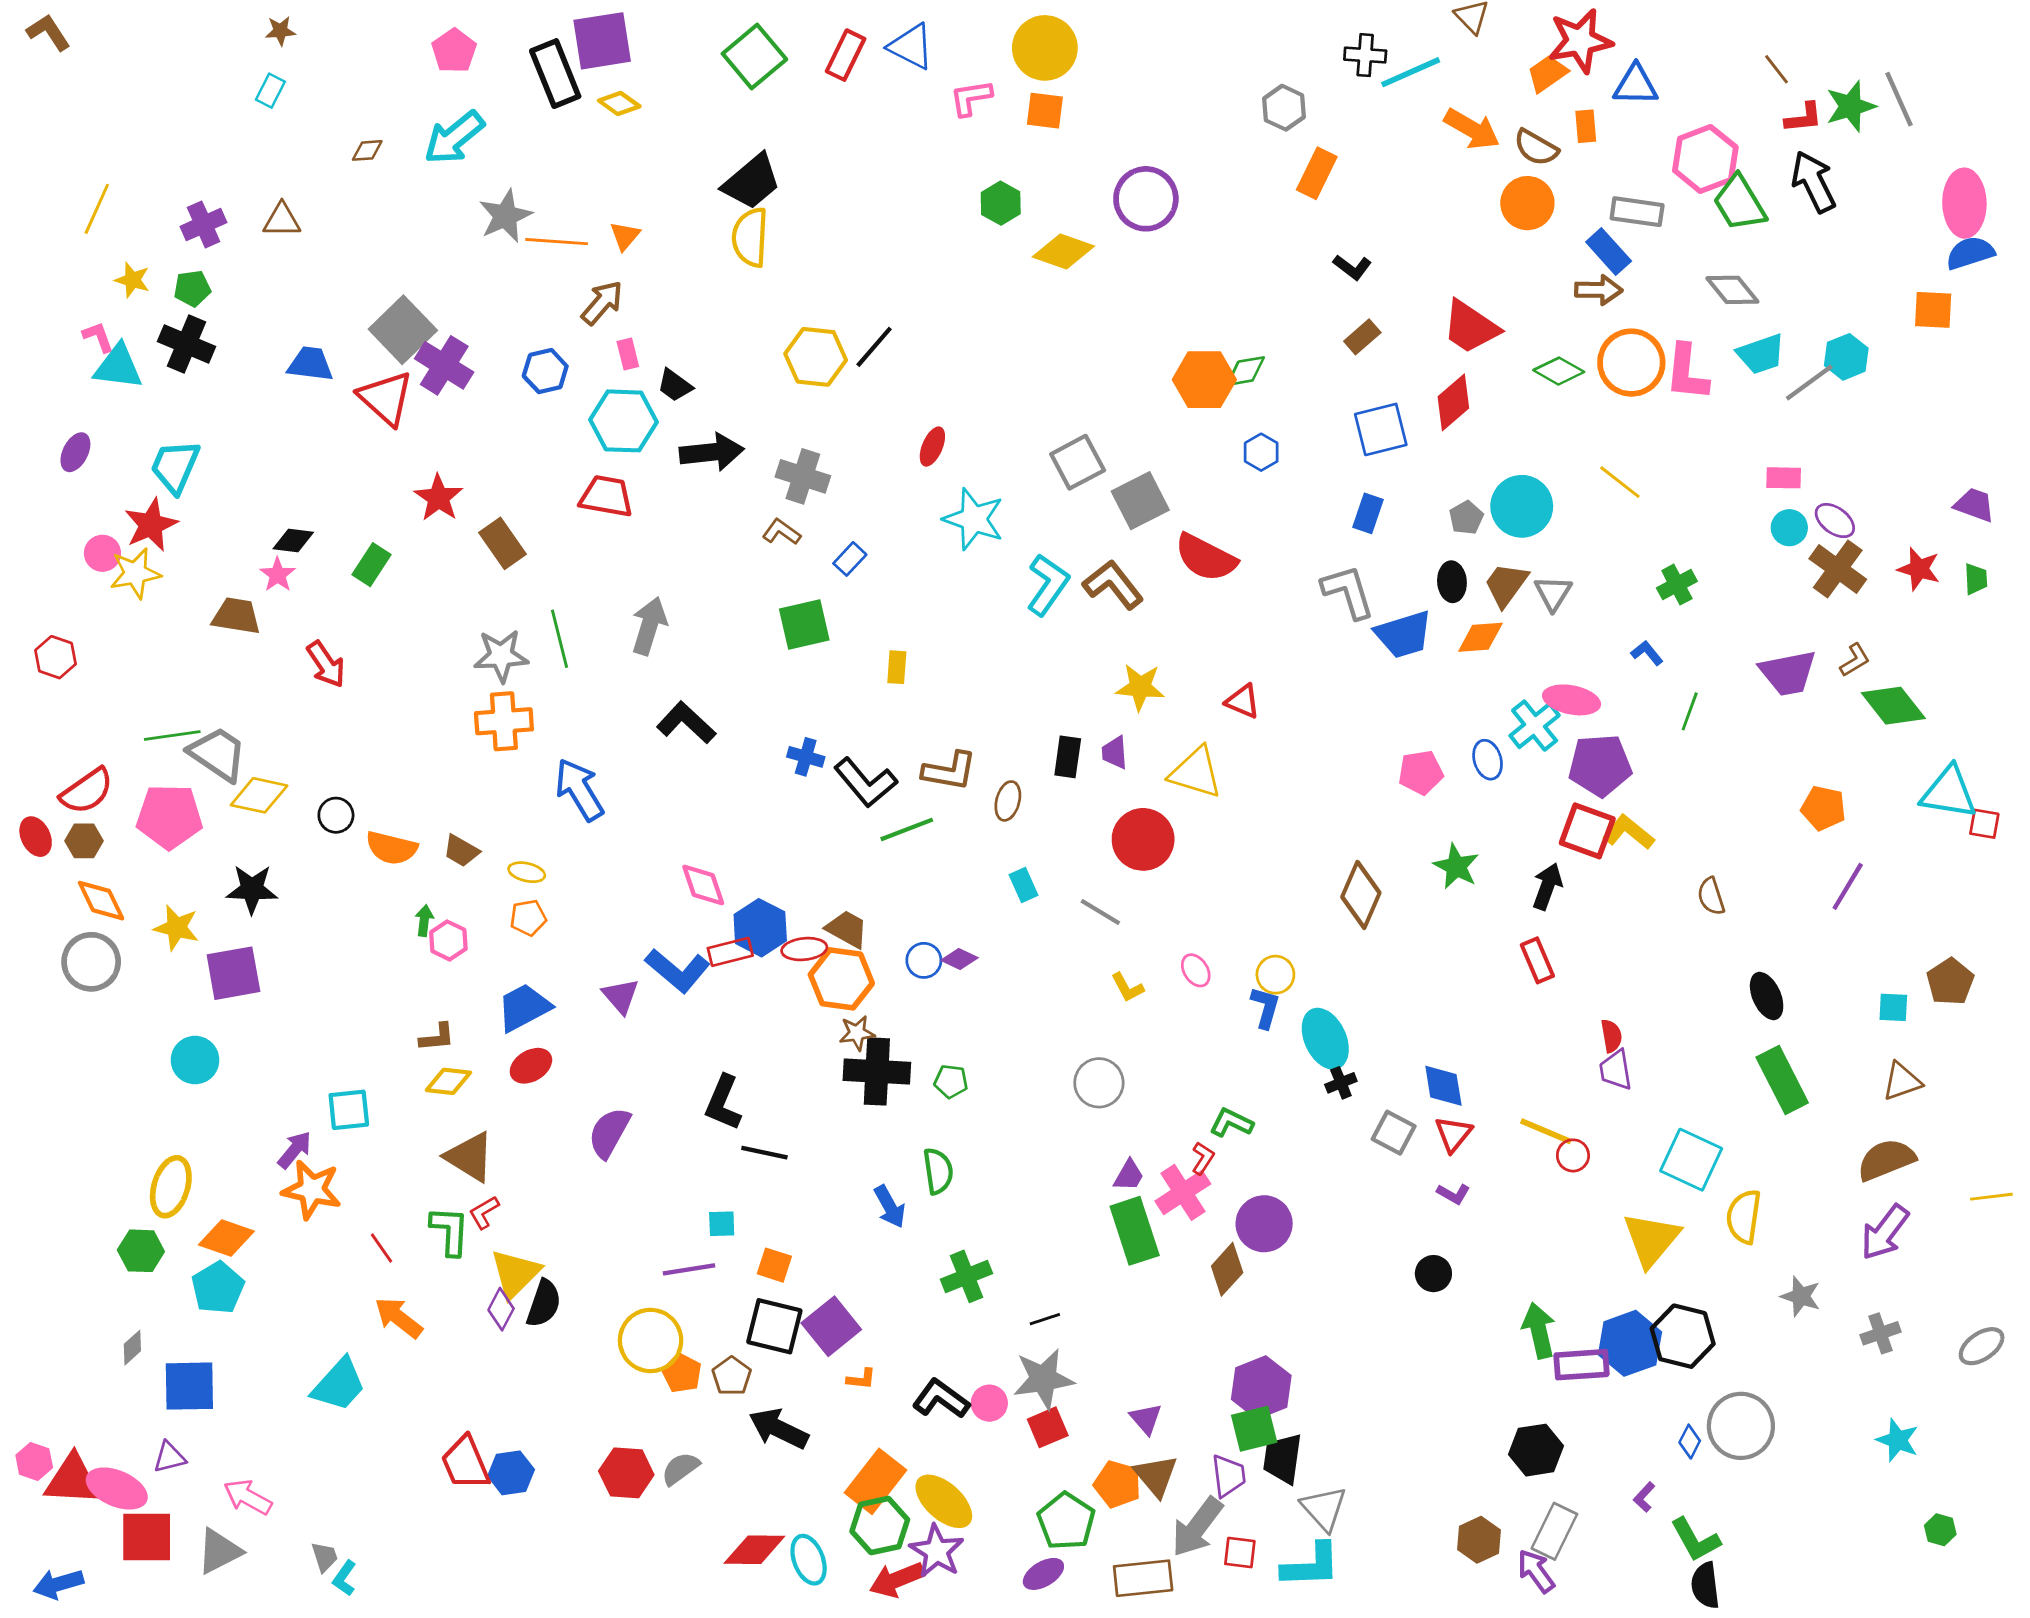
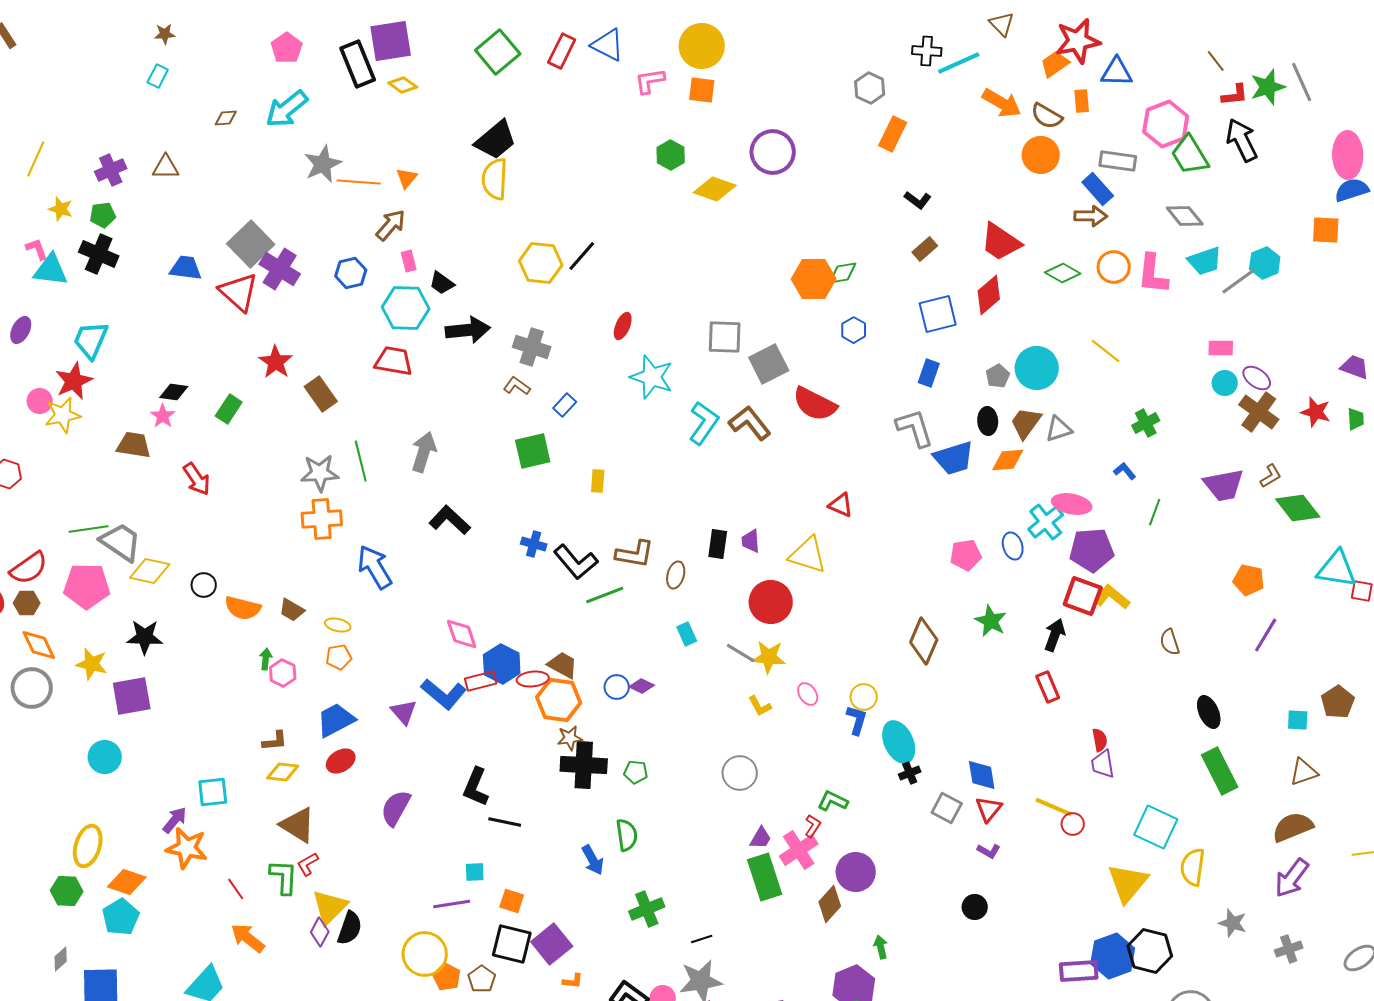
orange circle: (1631, 363) -> (1114, 267), size x0.7
gray square: (1078, 462) -> (725, 337), turned 30
gray triangle: (1553, 593) -> (1059, 429), turned 40
yellow star: (1140, 687) -> (769, 657), moved
green arrow: (1539, 1331) -> (881, 947), moved, size x0.6

